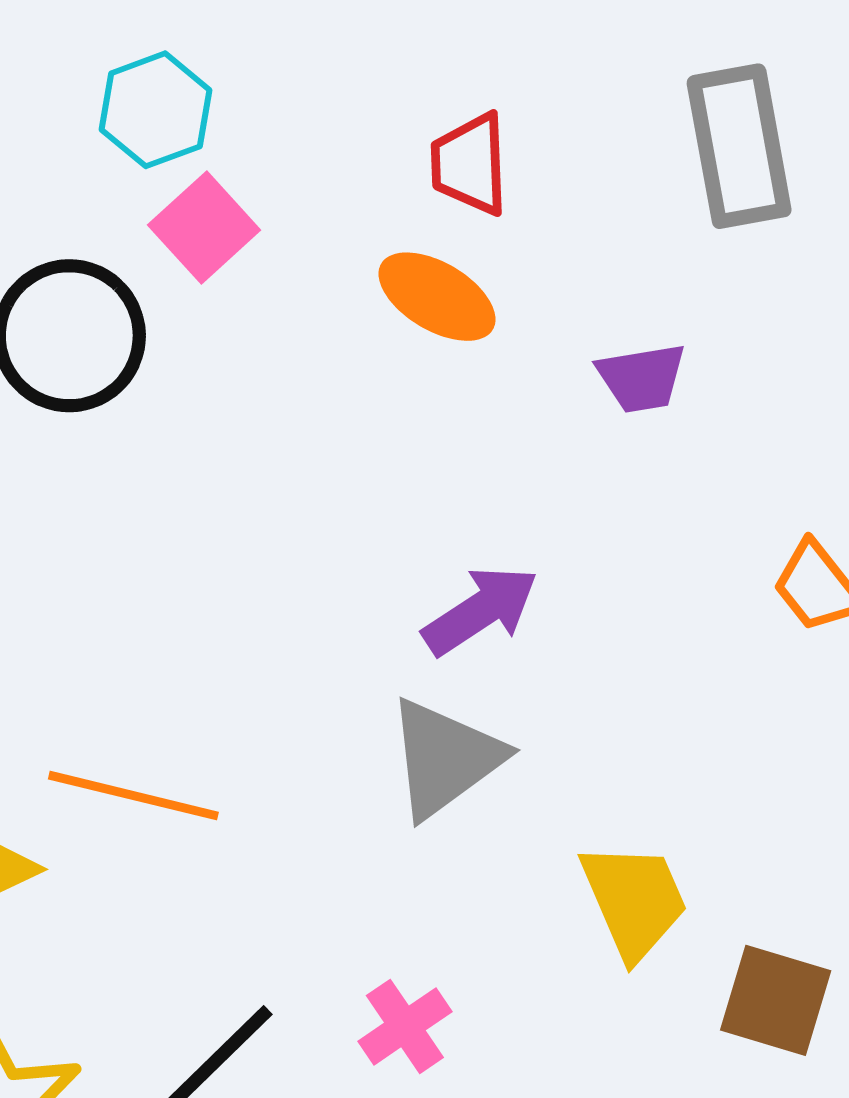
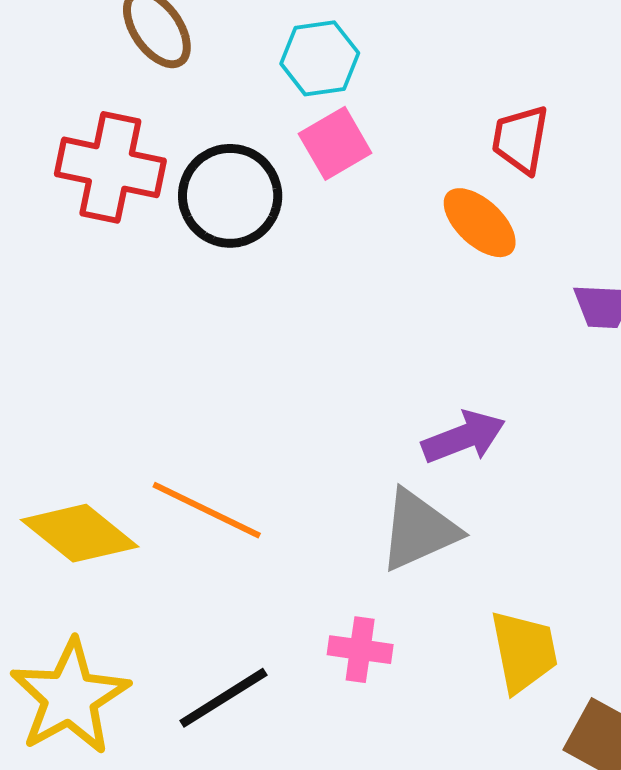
pink cross: (405, 1026) -> (360, 650), moved, turned 30

